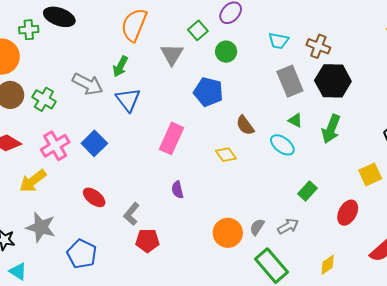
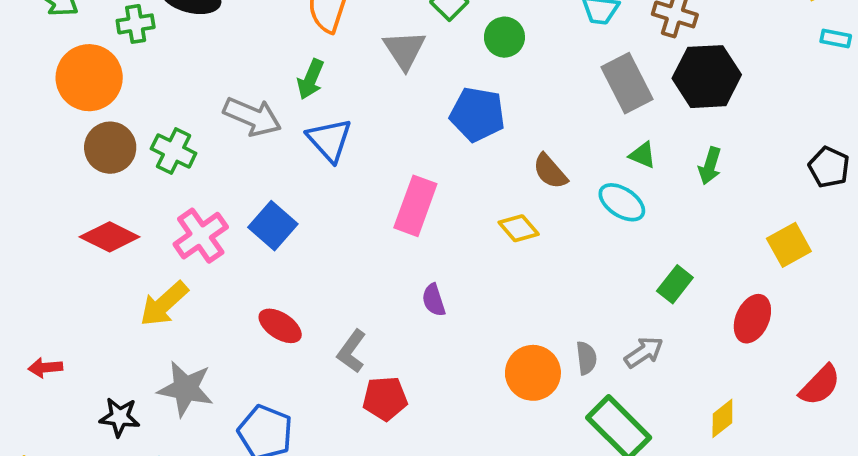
green arrow: (331, 129) -> (710, 166), size x0.7
gray semicircle: (257, 227) -> (586, 358), turned 144

